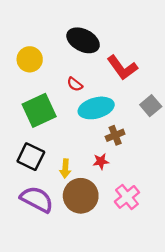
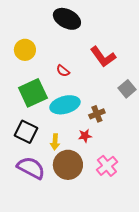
black ellipse: (83, 40) -> (67, 19), moved
cyan ellipse: (96, 108) -> (65, 105), moved

